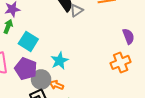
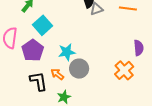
orange cross: (121, 62) -> (124, 70), turned -36
gray circle: (41, 79) -> (79, 69), moved

